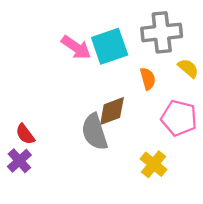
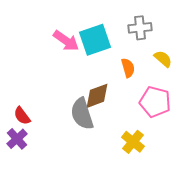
gray cross: (162, 32) -> (140, 28), size x0.7

